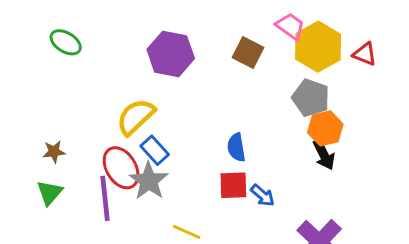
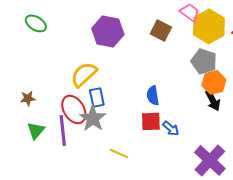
blue rectangle: (155, 150) -> (97, 97), turned 30
green triangle: (50, 193) -> (36, 130), moved

